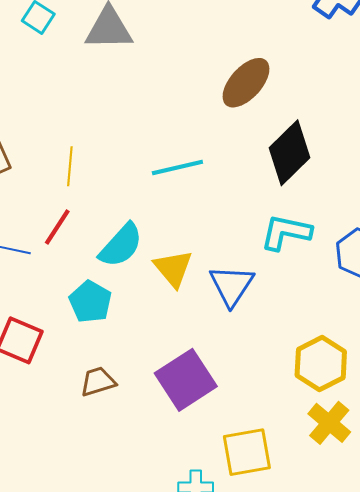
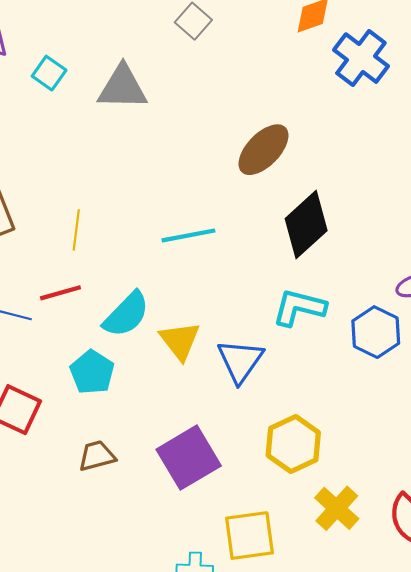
red line: (57, 227) -> (61, 293), turned 39
yellow hexagon: (321, 363) -> (293, 444), moved

